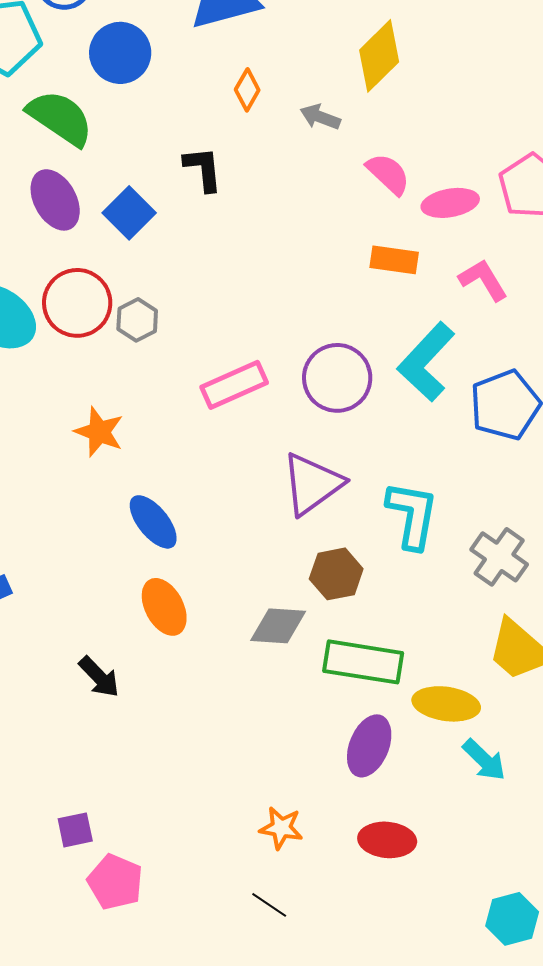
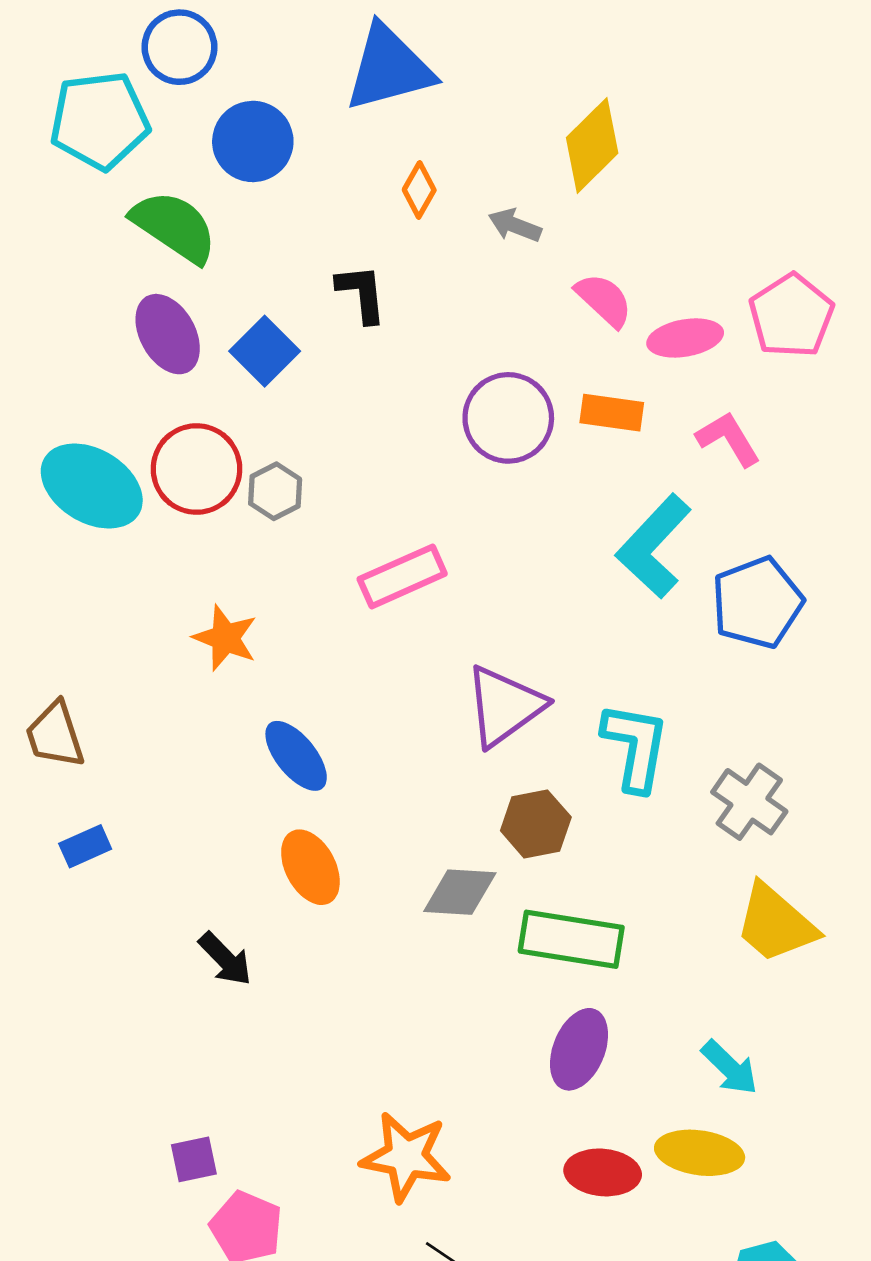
purple circle: (337, 378) -> (508, 418), moved
yellow ellipse: (446, 704) -> (700, 1153), moved
orange star: (281, 828) -> (406, 1157), moved, size x1.6

